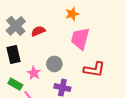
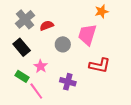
orange star: (72, 14) -> (102, 11), moved
black rectangle: (14, 54) -> (22, 47), turned -30
gray circle: (54, 64) -> (63, 44), moved

